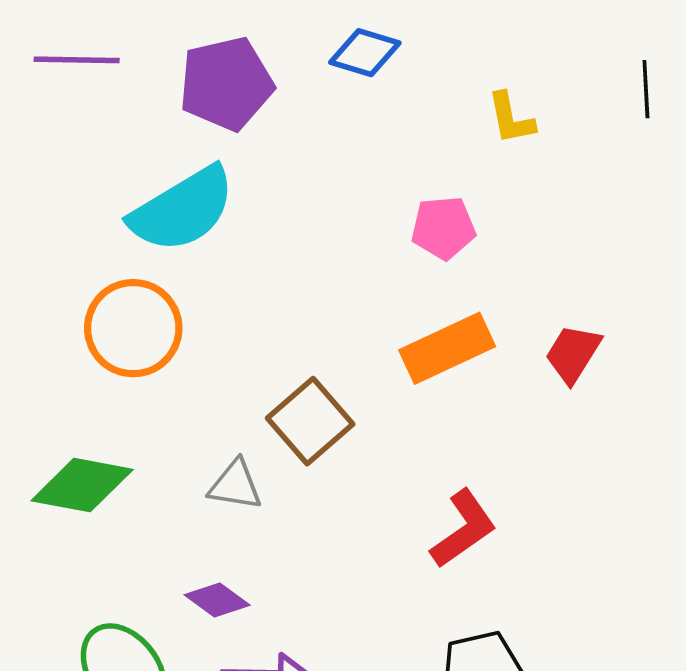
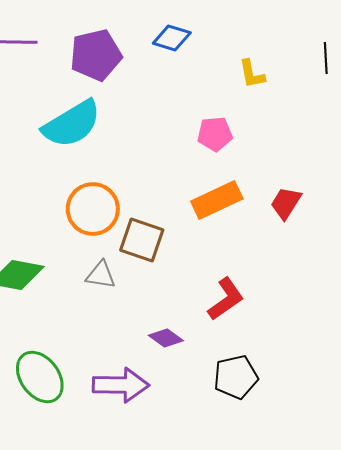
orange circle: (133, 328) -> (93, 209), moved
brown square: (310, 421) -> (142, 240), turned -30
purple diamond: (217, 600) -> (166, 338), moved

